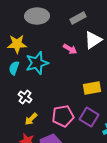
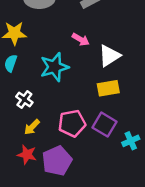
white triangle: (93, 40) -> (109, 56), moved
cyan star: (37, 63) -> (54, 67), moved

